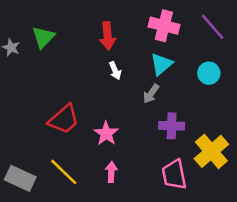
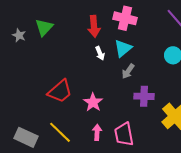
pink cross: (164, 26) -> (125, 18), moved
cyan triangle: (161, 64) -> (123, 48), moved
pink trapezoid: (174, 175) -> (124, 134), moved

